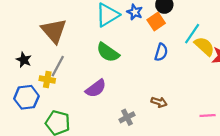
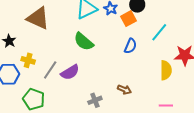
brown triangle: (54, 31) -> (38, 18), turned -30
yellow semicircle: (204, 46) -> (166, 70), moved, turned 42
gray line: (58, 66) -> (50, 70), moved

